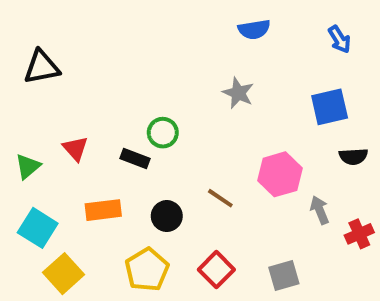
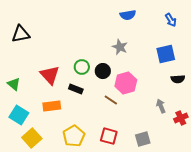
red triangle: (75, 149) -> (50, 75), moved, size x1.5
black rectangle: (135, 158) -> (76, 89), moved
green triangle: (28, 166) -> (14, 84), turned -40
pink hexagon: (280, 174) -> (126, 83), moved
black circle: (167, 216) -> (103, 71), moved
red square: (216, 270) -> (109, 136), turned -30

